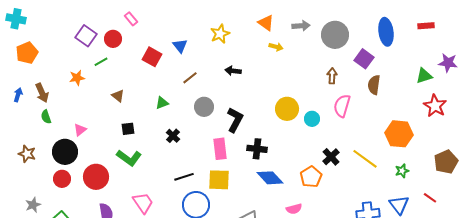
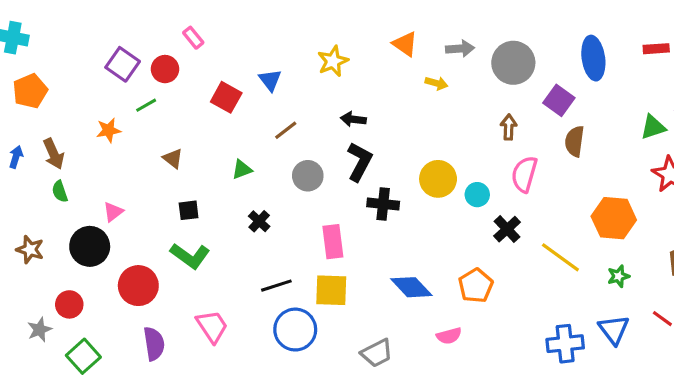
yellow arrow: (276, 47) -> (436, 83), moved
black L-shape: (235, 120) -> (360, 162), moved
black cross: (257, 149) -> (383, 204), moved
black cross: (331, 157) -> (507, 229), moved
red circle: (62, 179) -> (69, 304), moved

